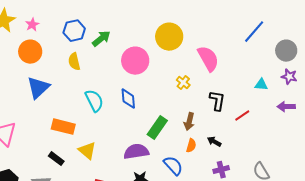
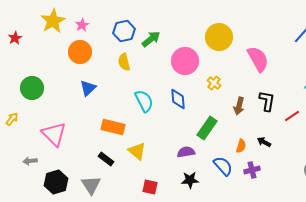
yellow cross: (183, 83) -> (214, 83), moved
blue triangle: (38, 88) -> (88, 88), size x0.7
brown arrow: (189, 122) -> (239, 106), moved
purple semicircle: (136, 152) -> (186, 152), size x0.7
purple cross: (221, 170) -> (252, 170), moved

